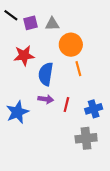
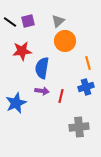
black line: (11, 15) -> (10, 22), moved
gray triangle: (52, 24) -> (58, 21), moved, turned -40
orange line: (78, 69) -> (88, 63), moved
blue cross: (94, 109) -> (86, 87), moved

